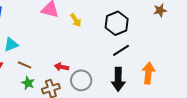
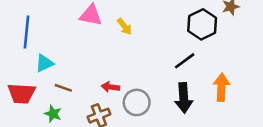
black hexagon: (117, 23) -> (202, 24), moved
green star: (28, 83) -> (53, 114), moved

